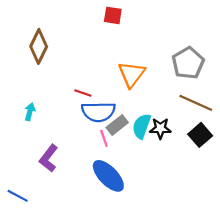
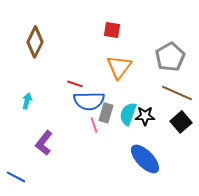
red square: (113, 15) -> (112, 30), moved
gray rectangle: (117, 125) -> (106, 113), turned -36
blue ellipse: (108, 176) -> (145, 159), moved

